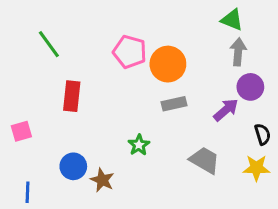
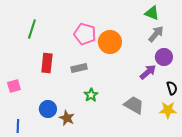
green line: (49, 44) -> (32, 29), turned 54
gray arrow: (238, 52) -> (156, 34), turned 36
gray rectangle: (174, 104) -> (79, 68), moved

